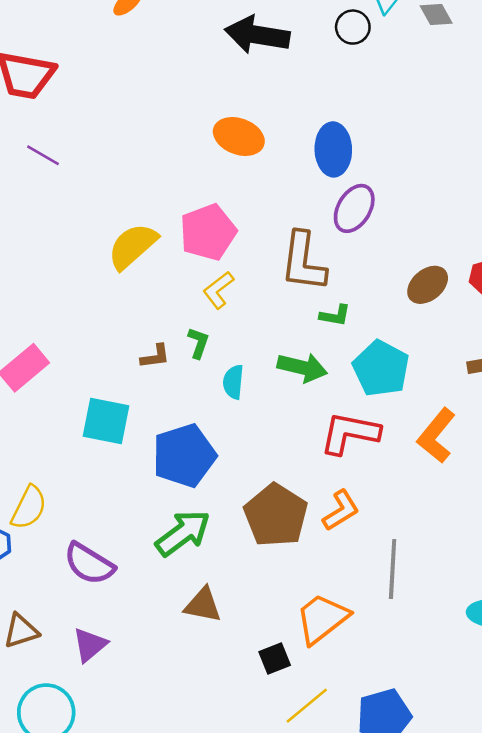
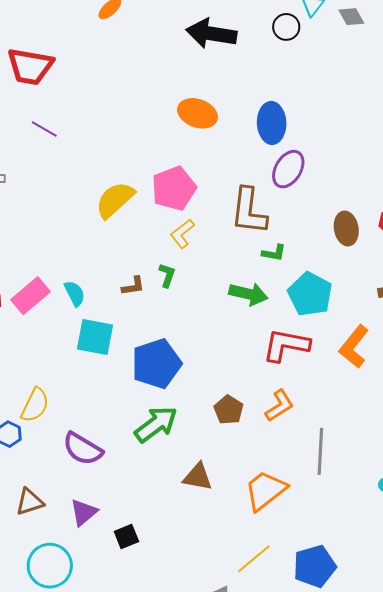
brown ellipse: (428, 285) -> (346, 228), turned -60
cyan semicircle: (233, 382) -> (75, 293), moved, turned 148
brown pentagon: (276, 515) -> (229, 410), size x0.6
brown triangle: (203, 605) -> (198, 477), moved
black square: (275, 658) -> (126, 537), moved

